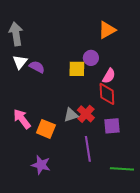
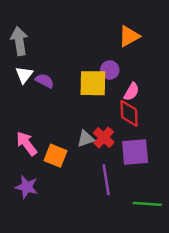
yellow square: (77, 69) -> (93, 83), size x1.4
purple square: (112, 126) -> (135, 152), size x1.4
purple star: (41, 165) -> (27, 187), moved

